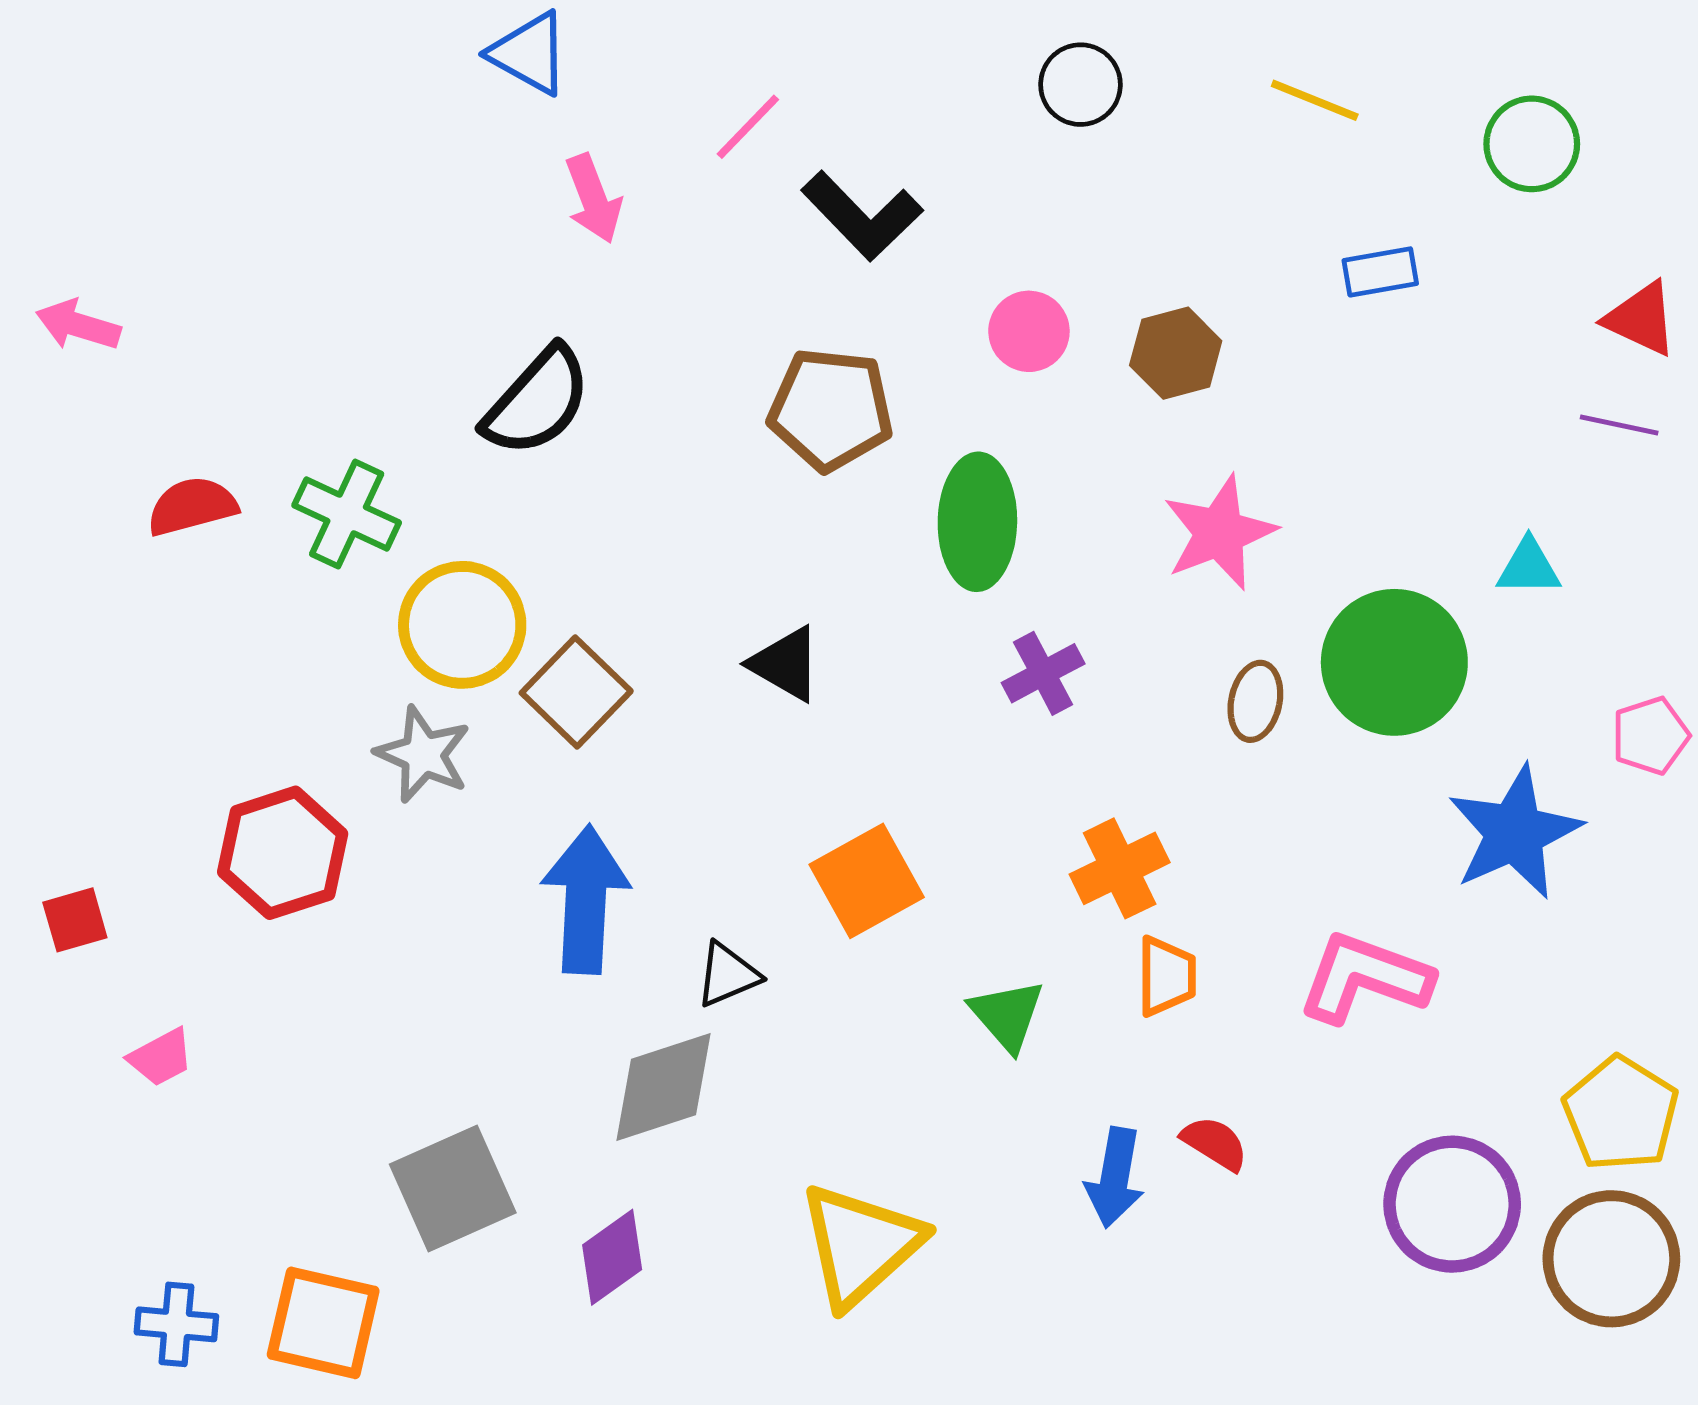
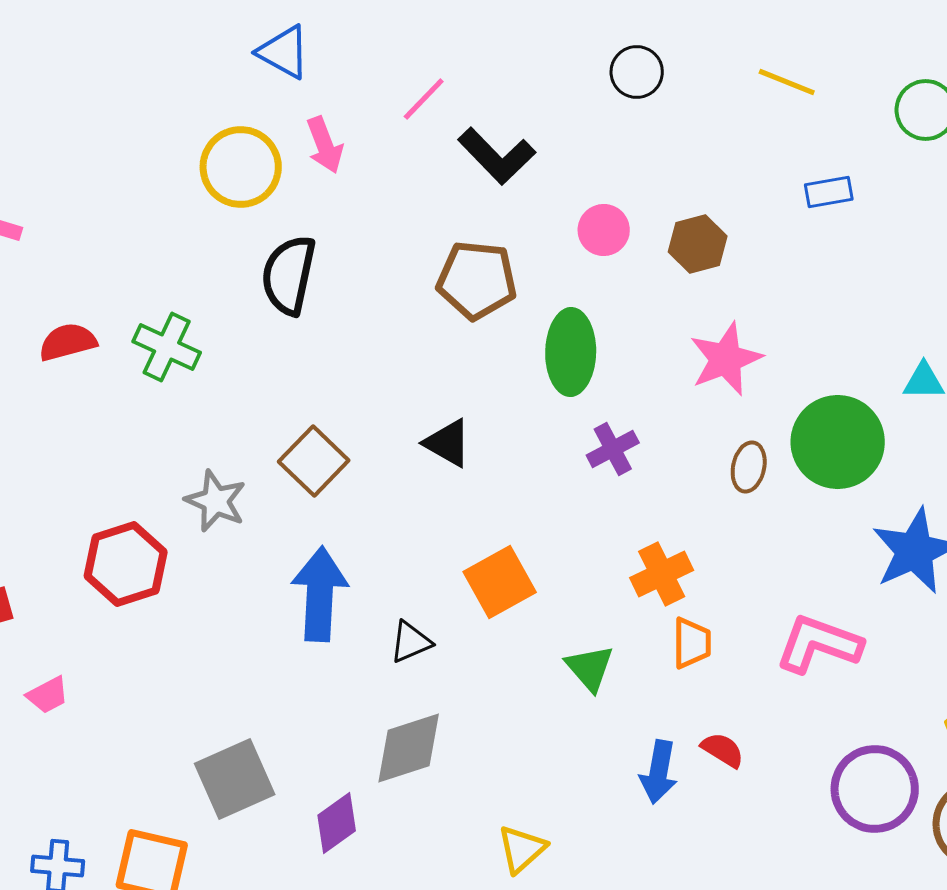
black semicircle: (537, 402) -> (289, 275), turned 150
yellow circle: (462, 625) -> (241, 167), moved
gray diamond: (664, 1087) -> (409, 748), moved
yellow triangle: (860, 1245) -> (522, 849), moved, size x0.6

